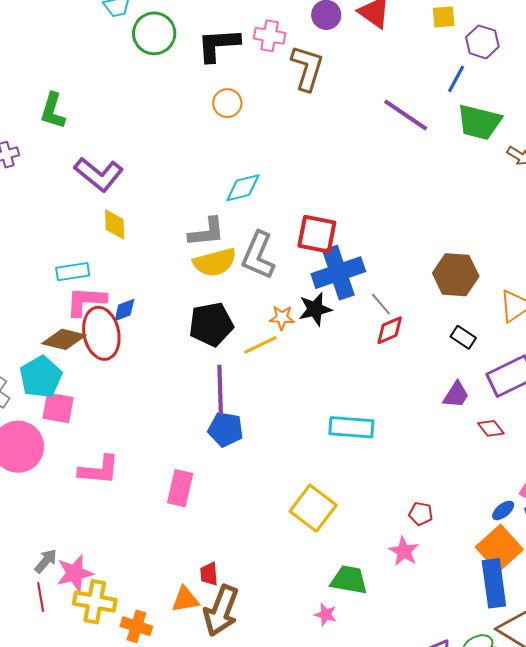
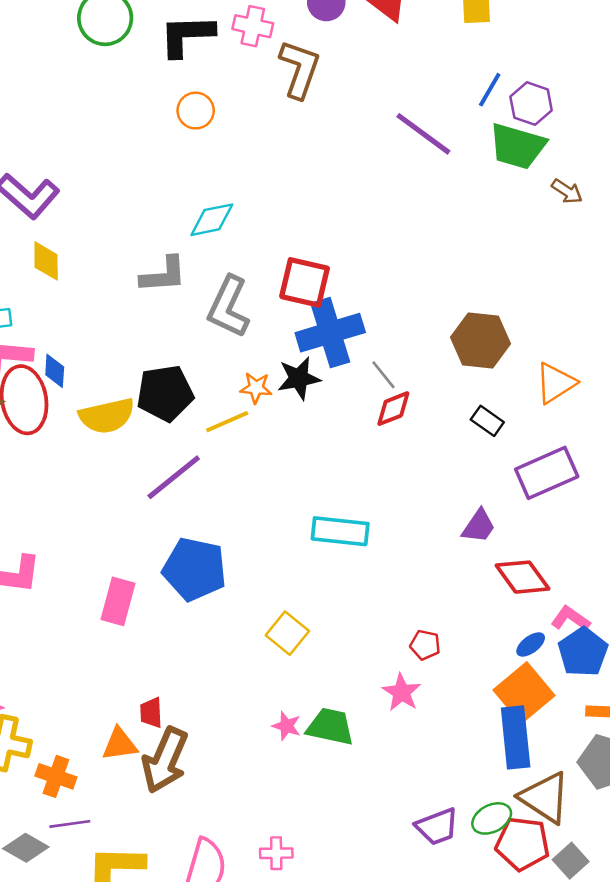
purple hexagon: (482, 42) -> (531, 104), moved
yellow semicircle: (215, 262) -> (107, 416), moved
blue diamond: (124, 310) -> (55, 371), turned -68
purple line: (220, 390) -> (174, 477), turned 51
purple trapezoid: (456, 395) -> (479, 526), moved
red diamond: (491, 428) -> (523, 577), moved, size x1.6
blue pentagon: (226, 429) -> (195, 569), moved, size x1.4
yellow square: (313, 508) -> (287, 633), size x0.7
pink star: (326, 614) -> (286, 726), moved

